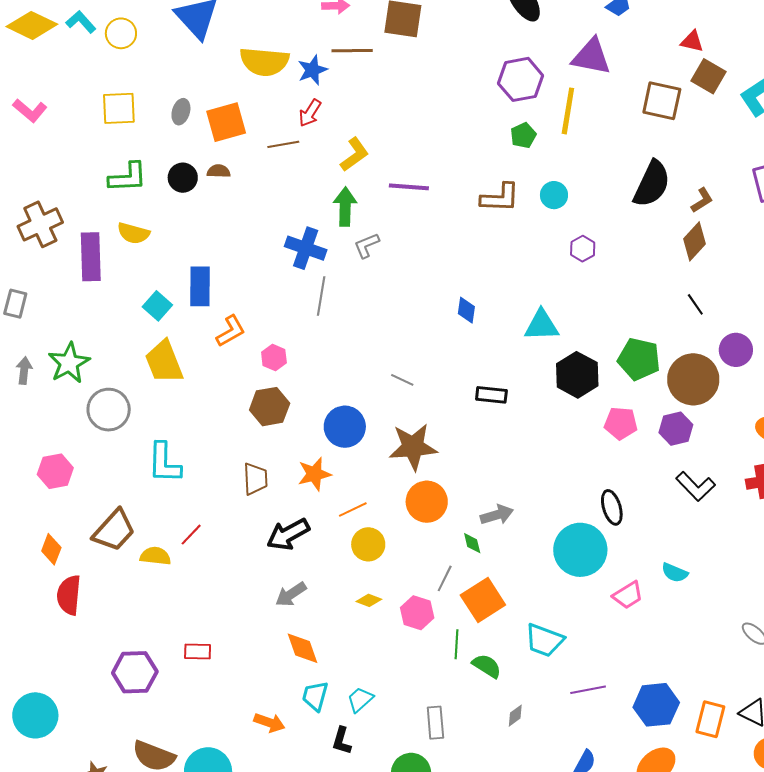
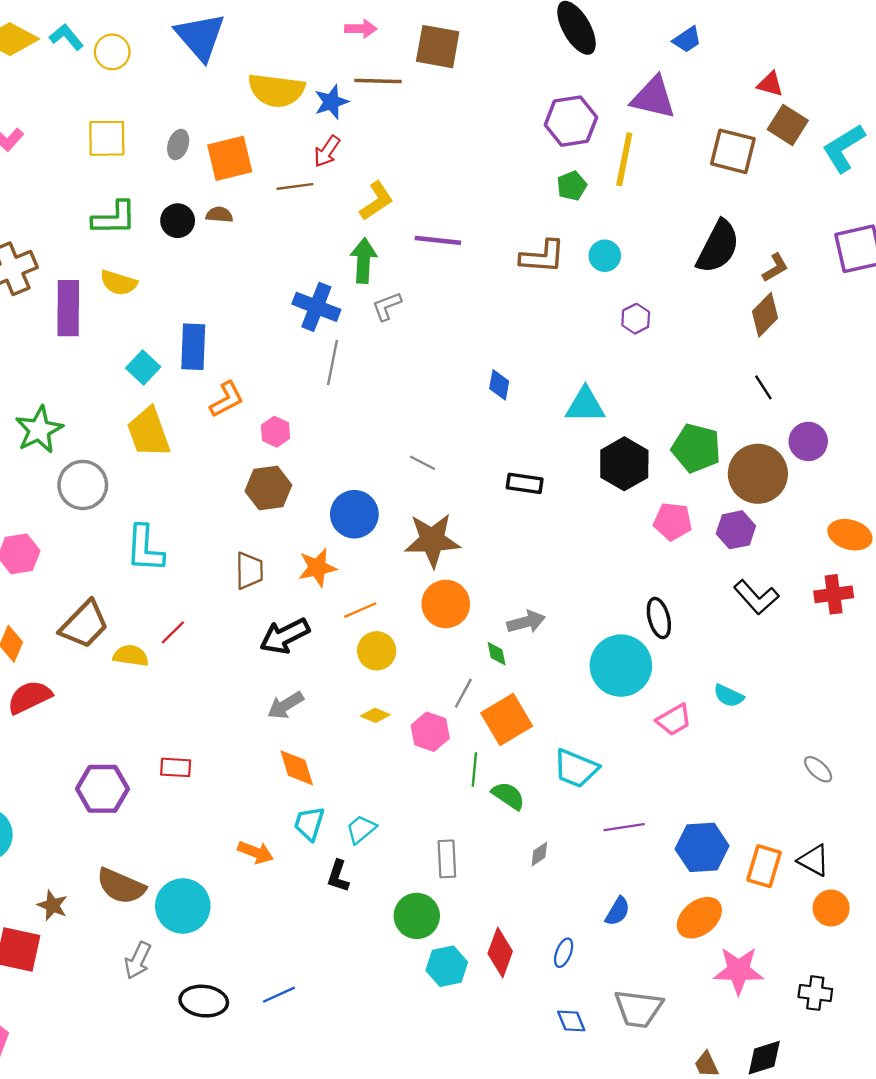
red semicircle: (69, 595) -> (30, 697), turned 57

